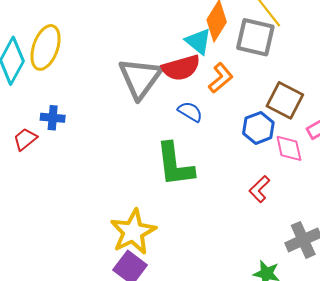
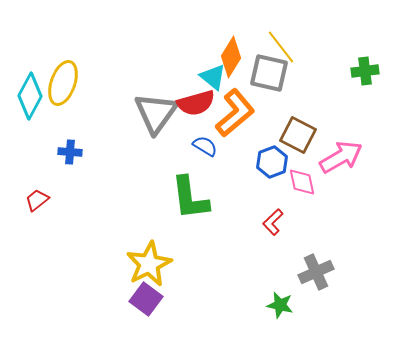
orange L-shape: (221, 78) -> (235, 113), size x1.6
red trapezoid: (25, 139) -> (37, 200), moved

